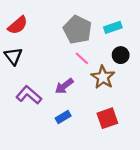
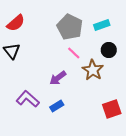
purple L-shape: (29, 95) -> (28, 99), moved
red square: (107, 118) -> (112, 109), moved

